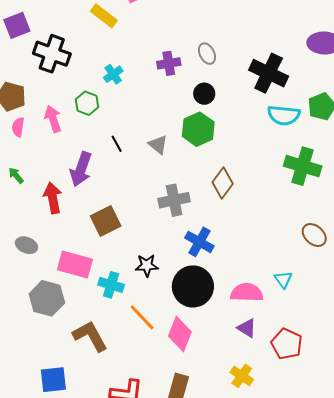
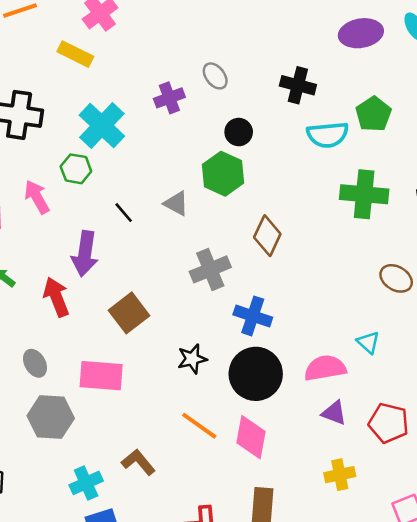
black cross: (269, 73) -> (298, 85), size x0.7
cyan cross: (113, 74) -> (102, 126), size x1.8
black circle: (204, 94) -> (239, 132), moved
gray ellipse: (26, 245) -> (35, 363), turned 50
cyan cross: (111, 285) -> (86, 483), moved, turned -30
gray hexagon: (47, 298) -> (51, 417), moved
brown L-shape: (90, 336) -> (138, 462), size x0.7
yellow cross: (242, 376) -> (340, 475), turned -35

